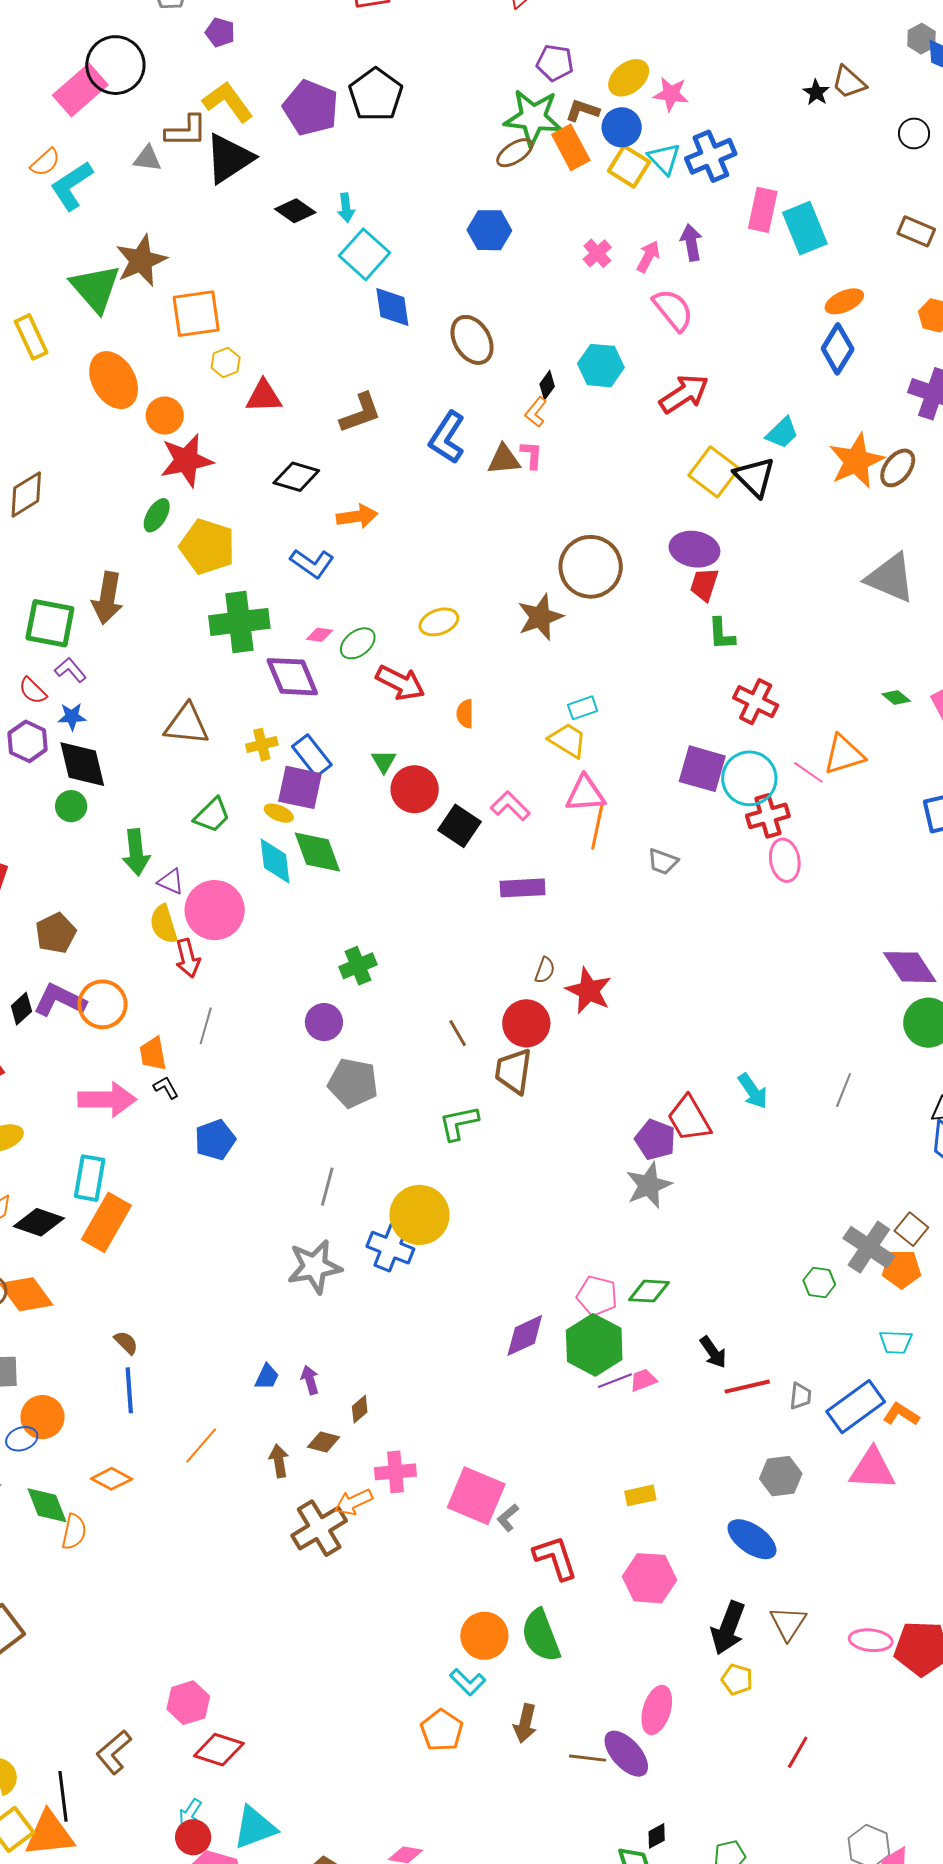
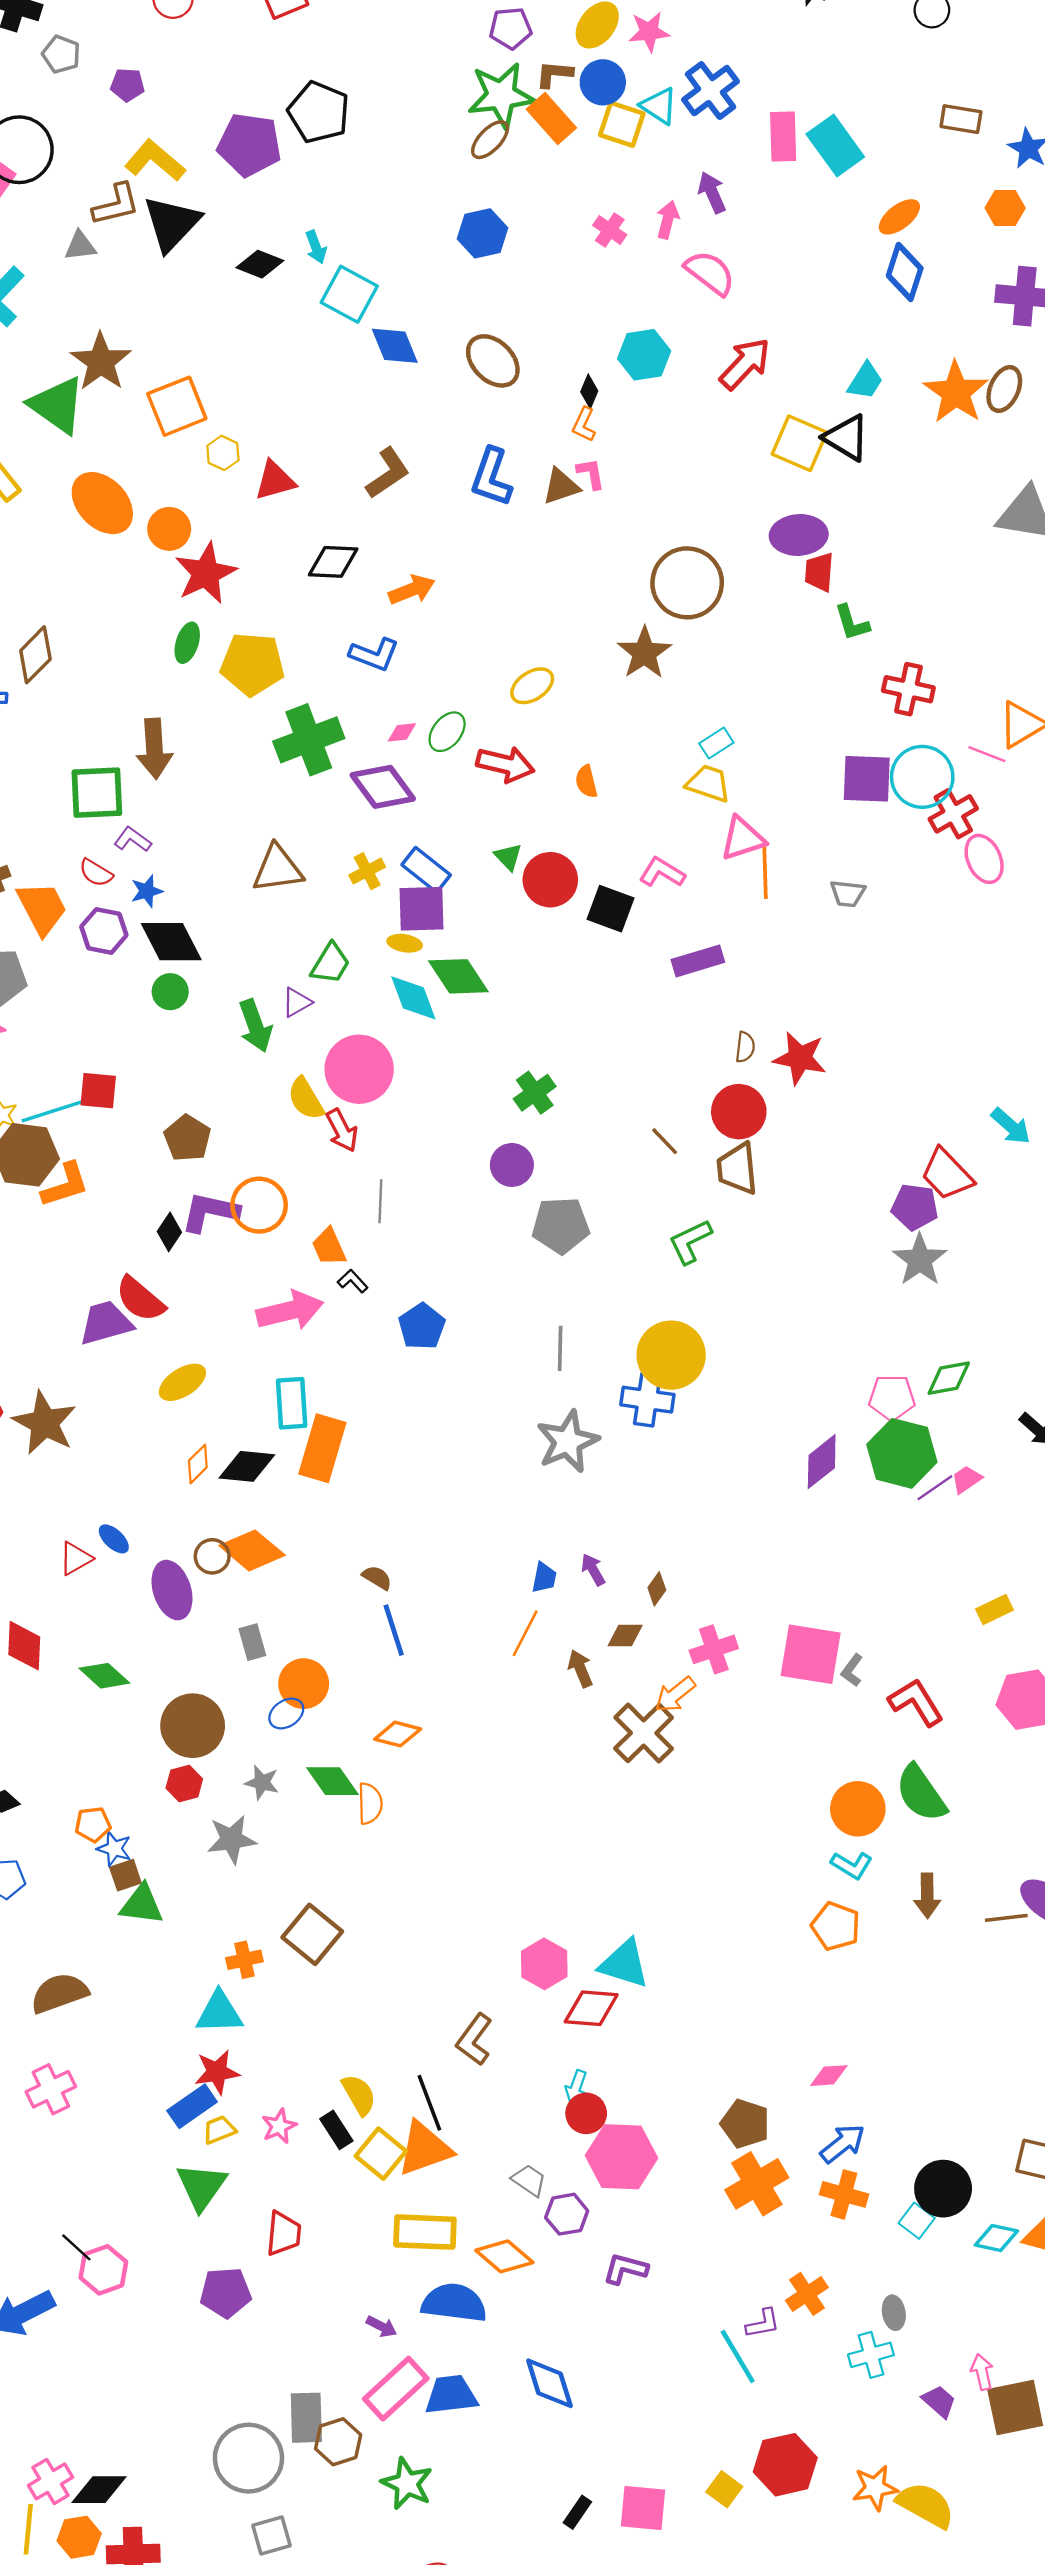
purple triangle: (171, 882) -> (297, 1002), moved, turned -40
orange line: (201, 1445) -> (525, 1633), moved
cyan triangle: (255, 1828) -> (624, 1964), moved, turned 51

